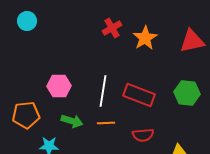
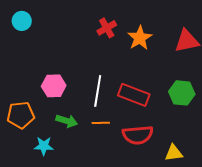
red semicircle: (143, 135) -> (138, 135), size x1.4

